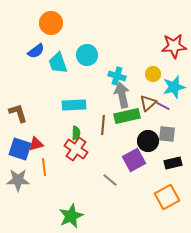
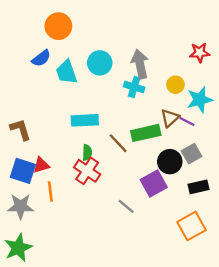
red star: (174, 46) -> (200, 53), size x0.7
gray arrow: (122, 95) -> (140, 64), moved
brown line: (103, 125) -> (118, 143), turned -48
gray square: (167, 134) -> (192, 154), turned -36
green star: (71, 216) -> (18, 248), moved

